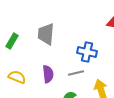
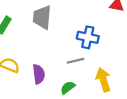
purple semicircle: (48, 74) -> (39, 74), moved

